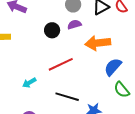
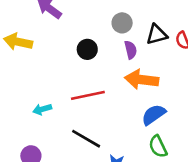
purple semicircle: (74, 25) -> (131, 50), moved, turned 80

